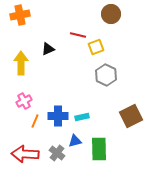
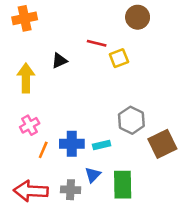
gray hexagon: (106, 75) -> (131, 120), moved
blue triangle: (75, 141) -> (93, 175), turned -32
gray cross: (57, 153) -> (71, 190), turned -35

